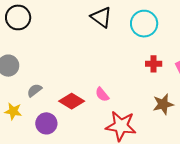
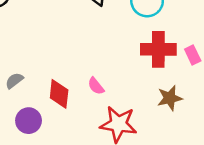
red cross: (154, 64) -> (158, 49), size x1.8
red diamond: (72, 101) -> (59, 94), turned 65

